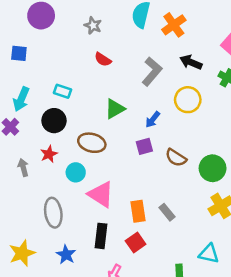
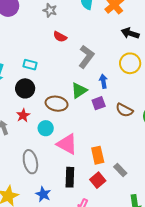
gray L-shape: (152, 72) -> (86, 57), moved
green triangle: (115, 109) -> (79, 90), moved
blue arrow: (153, 120) -> (103, 81), turned 136
gray rectangle: (167, 212) -> (120, 170), moved

